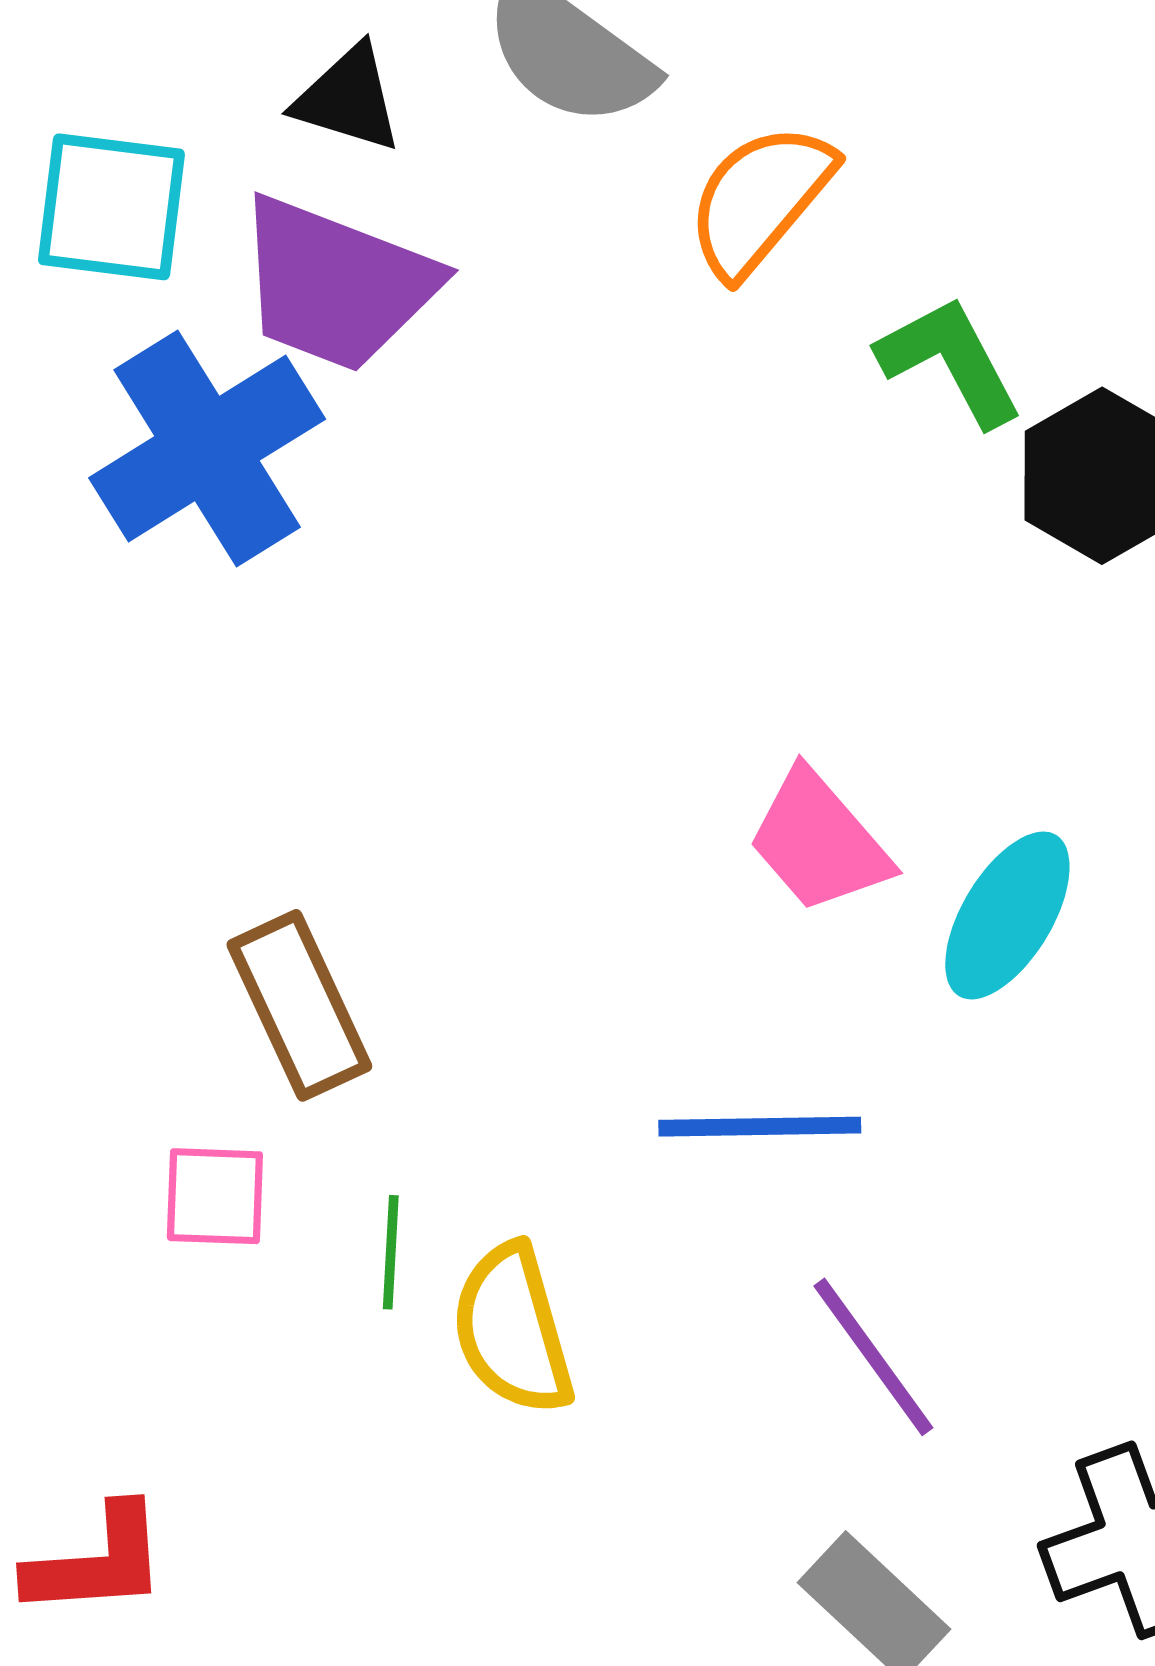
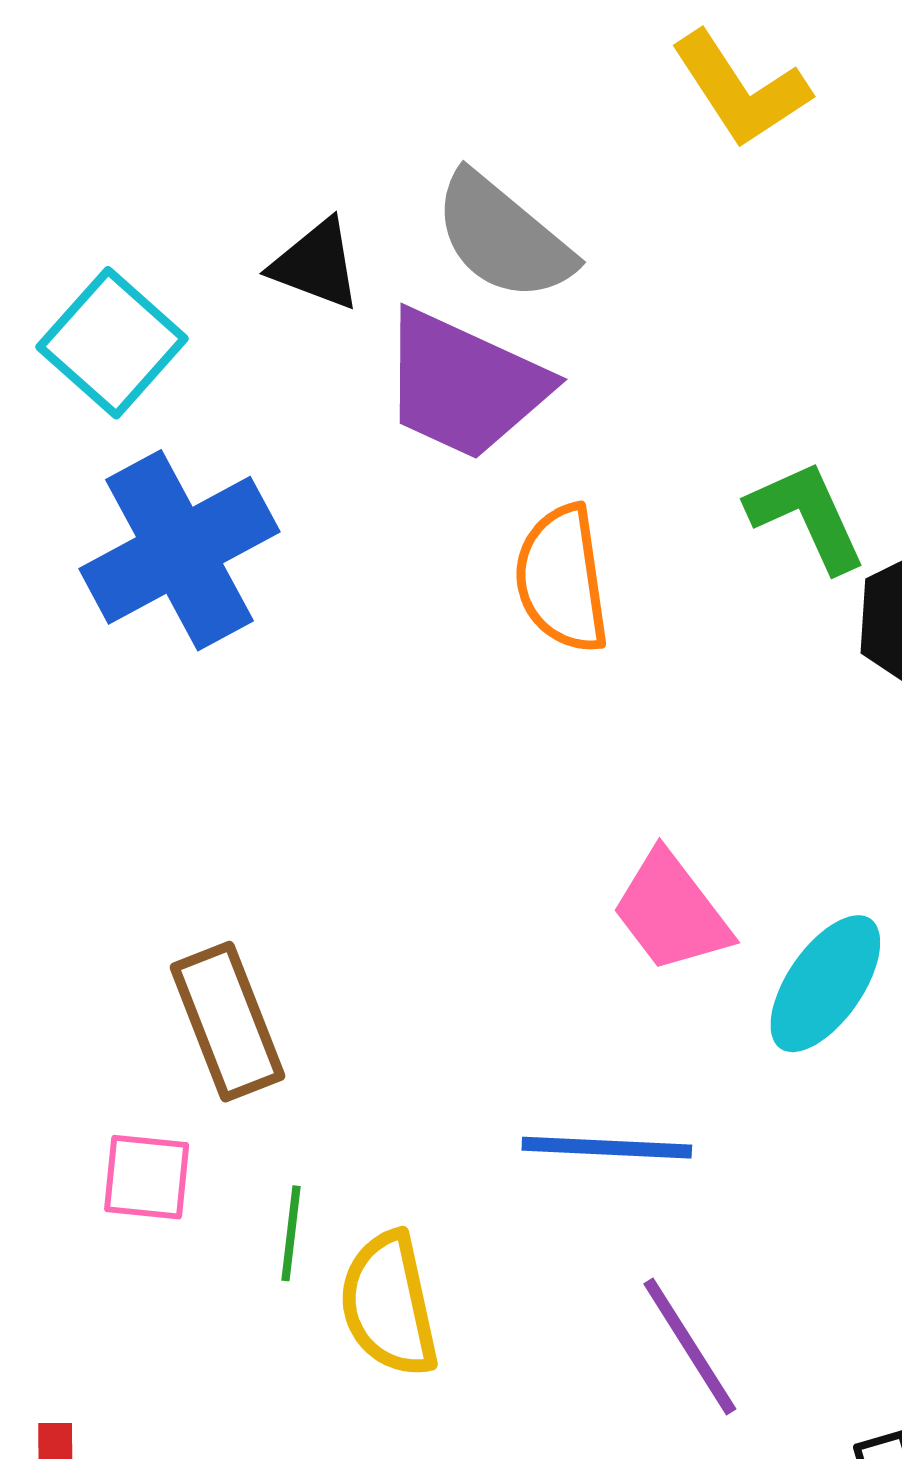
orange semicircle: (760, 200) -> (562, 579), moved, turned -52
cyan square: (111, 207) -> (112, 343), turned 31
purple trapezoid: (336, 284) -> (464, 385), moved

